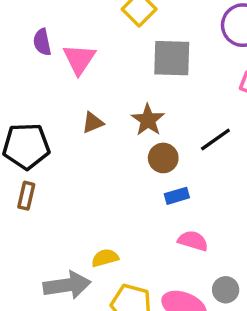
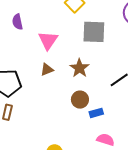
pink triangle: (79, 59) -> (48, 40), moved
brown circle: (163, 158) -> (80, 100), moved

